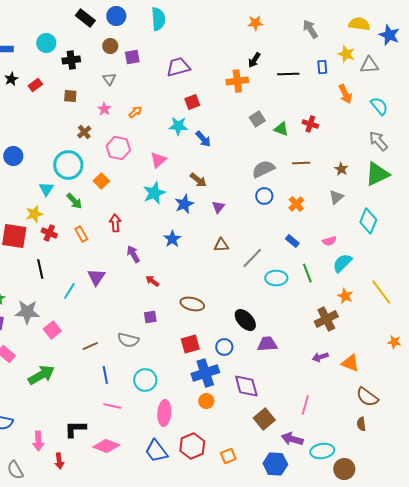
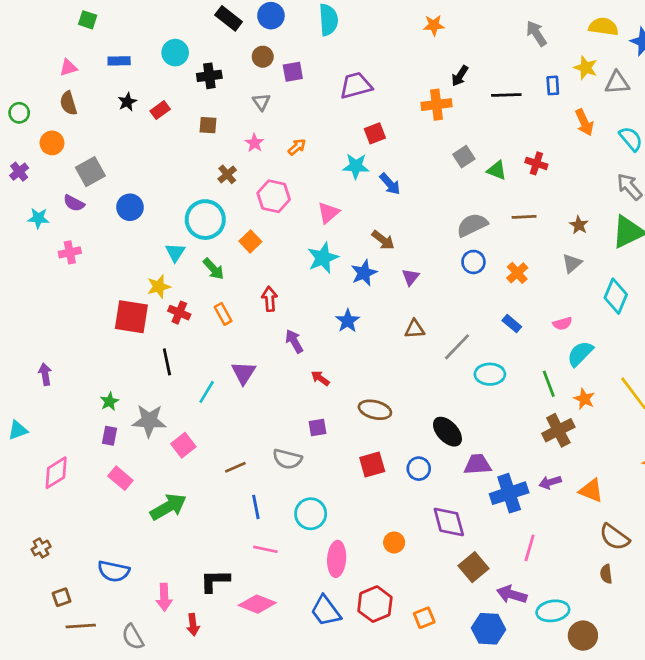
orange star: (255, 23) -> (434, 25), moved
green line: (307, 273) -> (549, 384), moved
blue cross: (205, 373) -> (509, 493), moved

